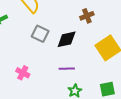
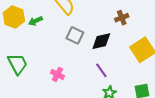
purple line: (67, 69) -> (101, 70), turned 56

